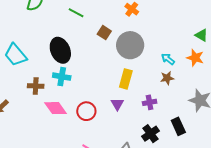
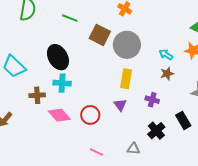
brown square: (104, 33) -> (100, 35), size x1.5
purple cross: (150, 102) -> (152, 100), turned 32

